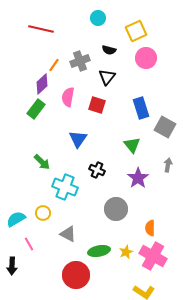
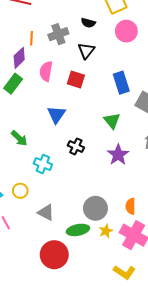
orange line: (54, 65) -> (32, 38), turned -32
cyan cross: (65, 187) -> (43, 164), size x0.7
gray circle: (116, 209) -> (95, 208), moved

